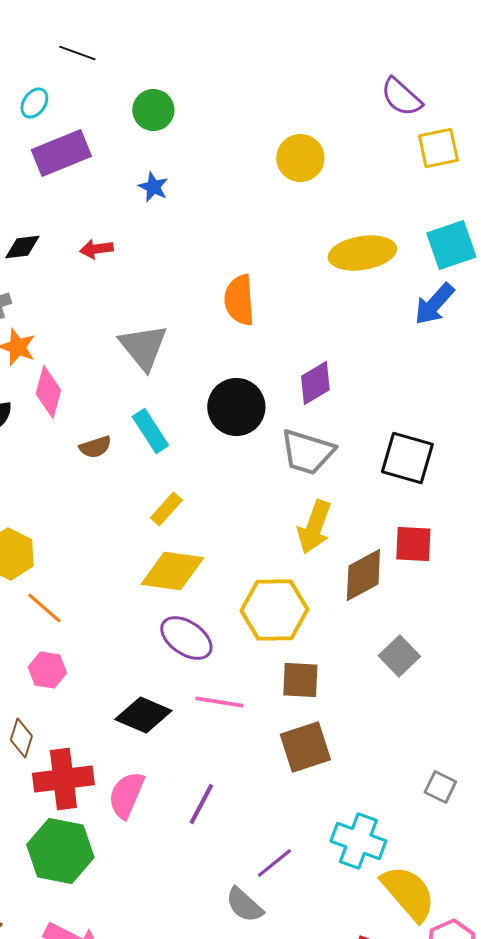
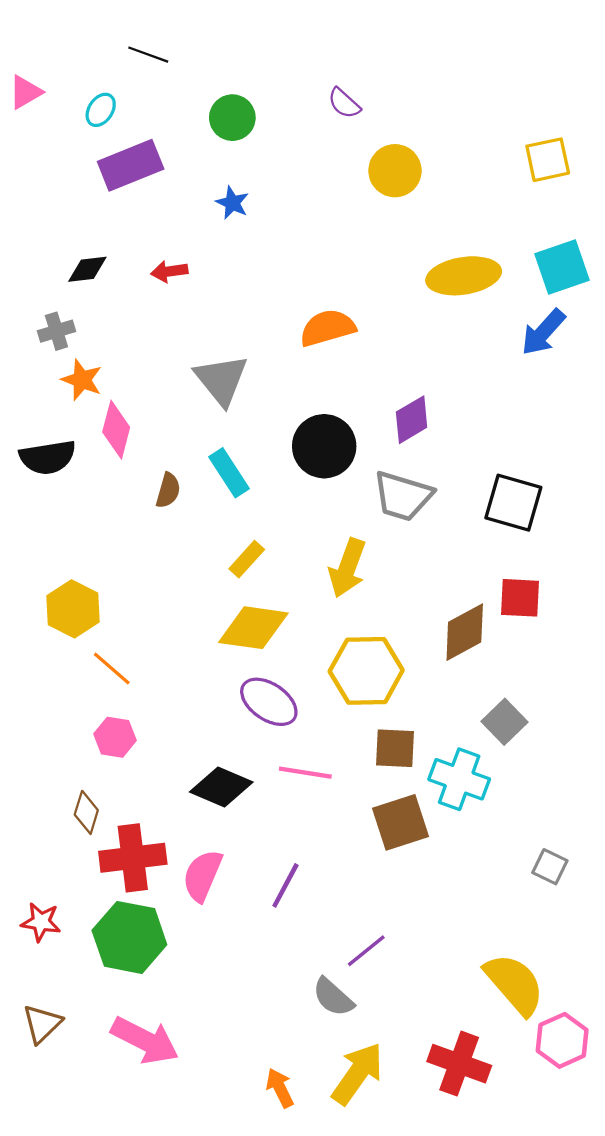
purple semicircle: (401, 97) -> (344, 103), moved, size x0.7
orange semicircle: (239, 300) -> (327, 328), turned 78
brown semicircle: (95, 447) -> (168, 490), turned -56
yellow arrow: (314, 527) -> (347, 568), moved
cyan cross: (358, 841) -> (459, 779), moved

